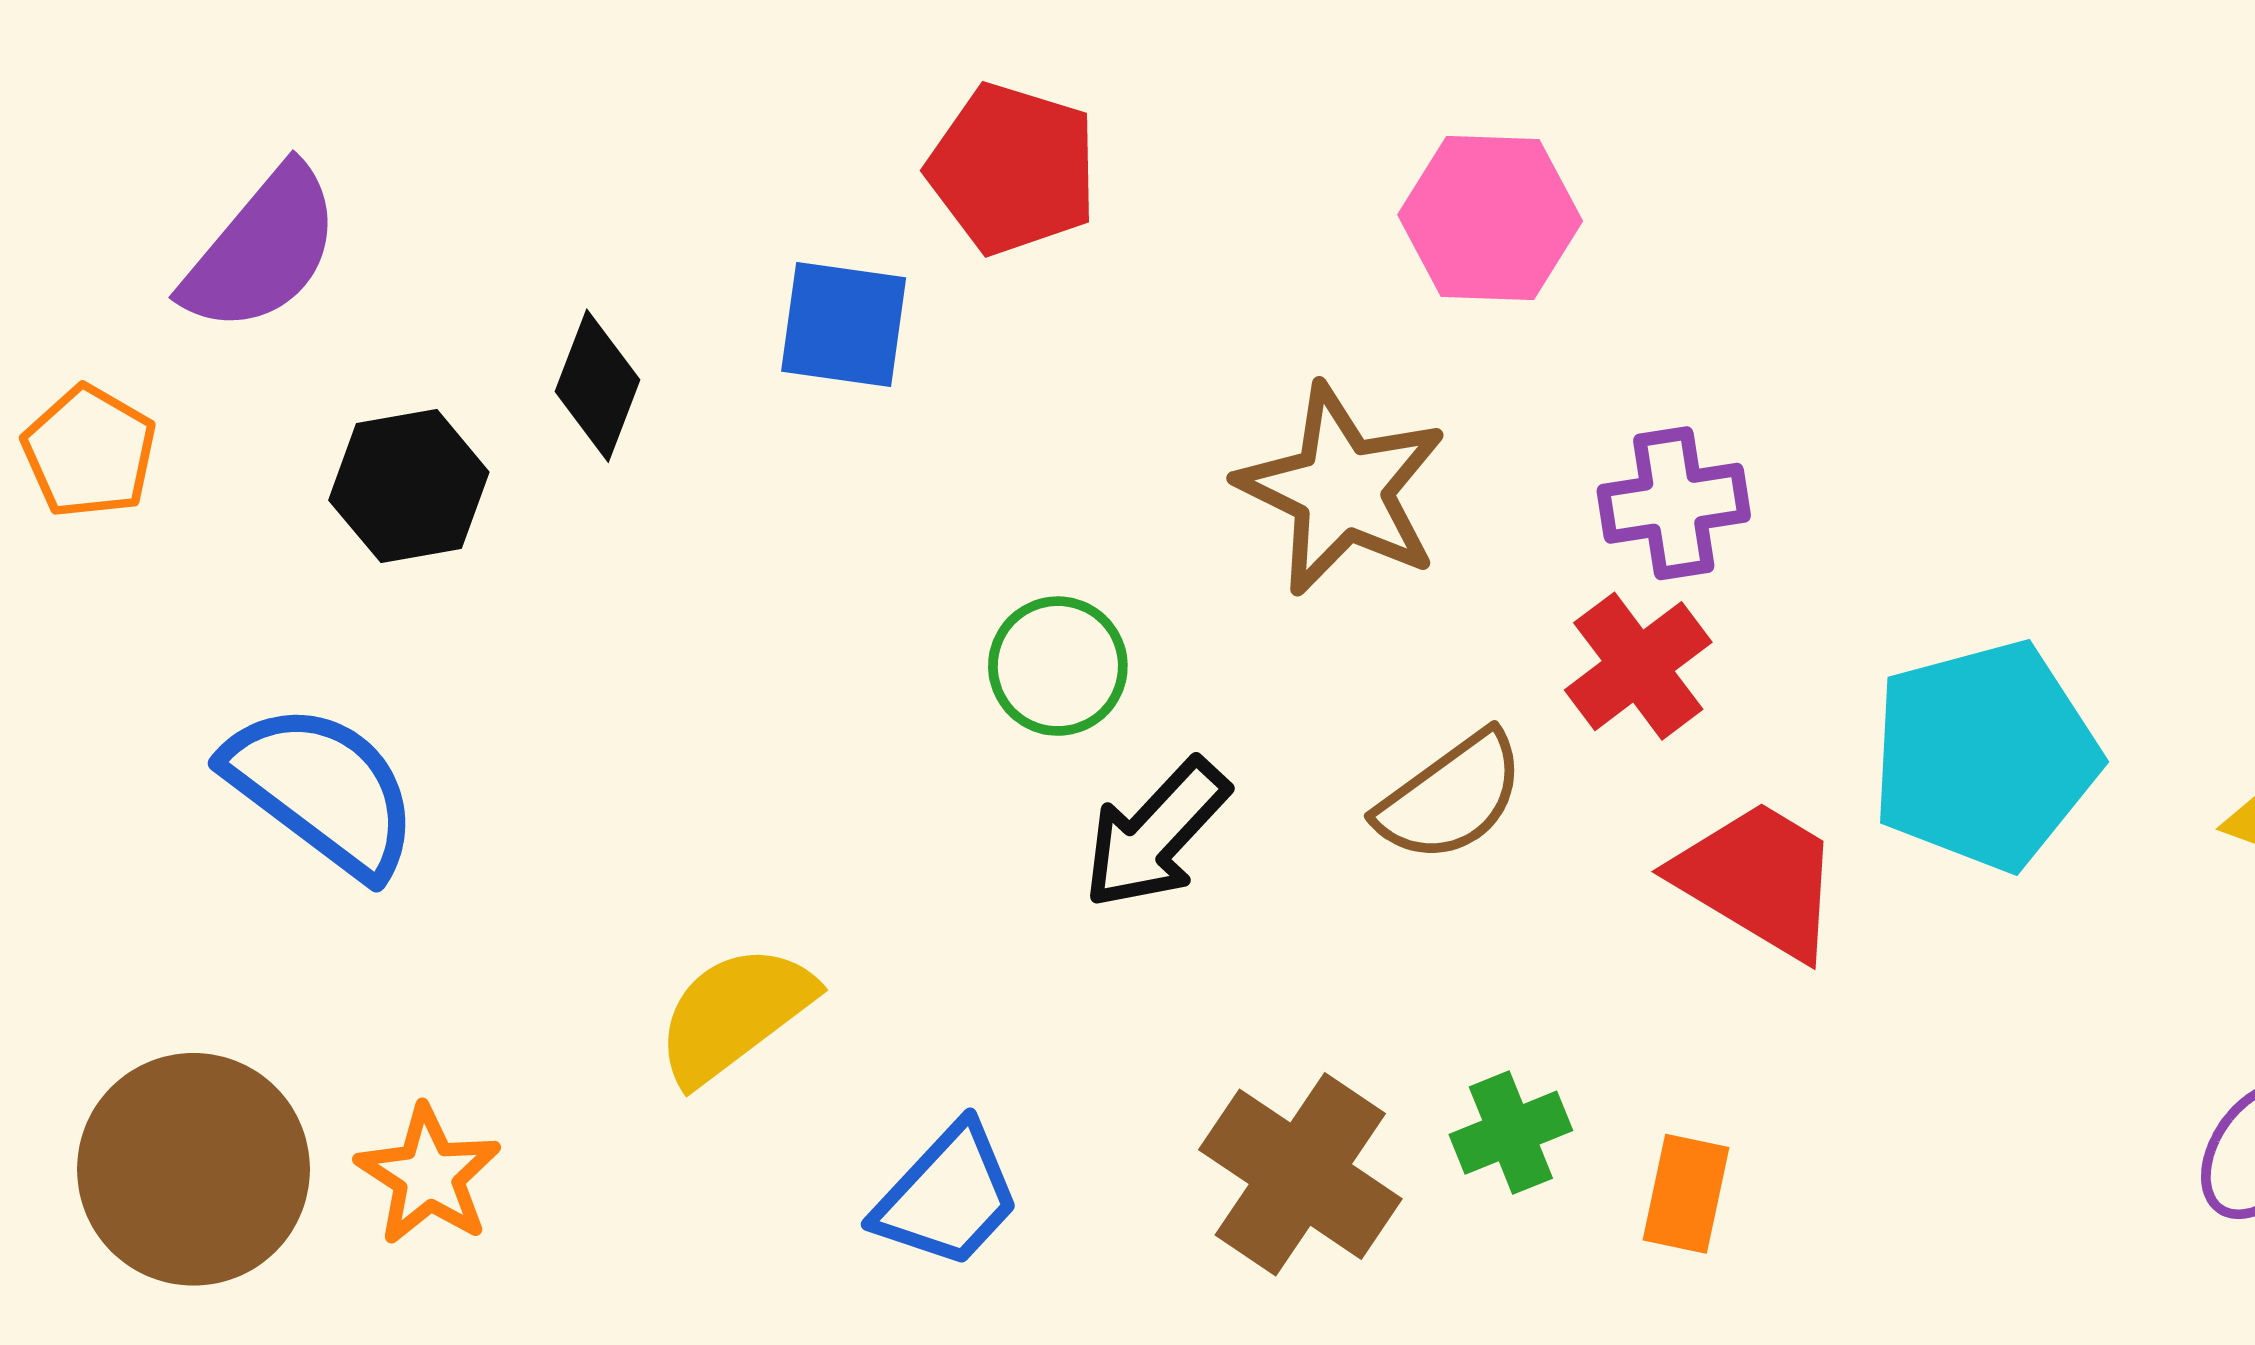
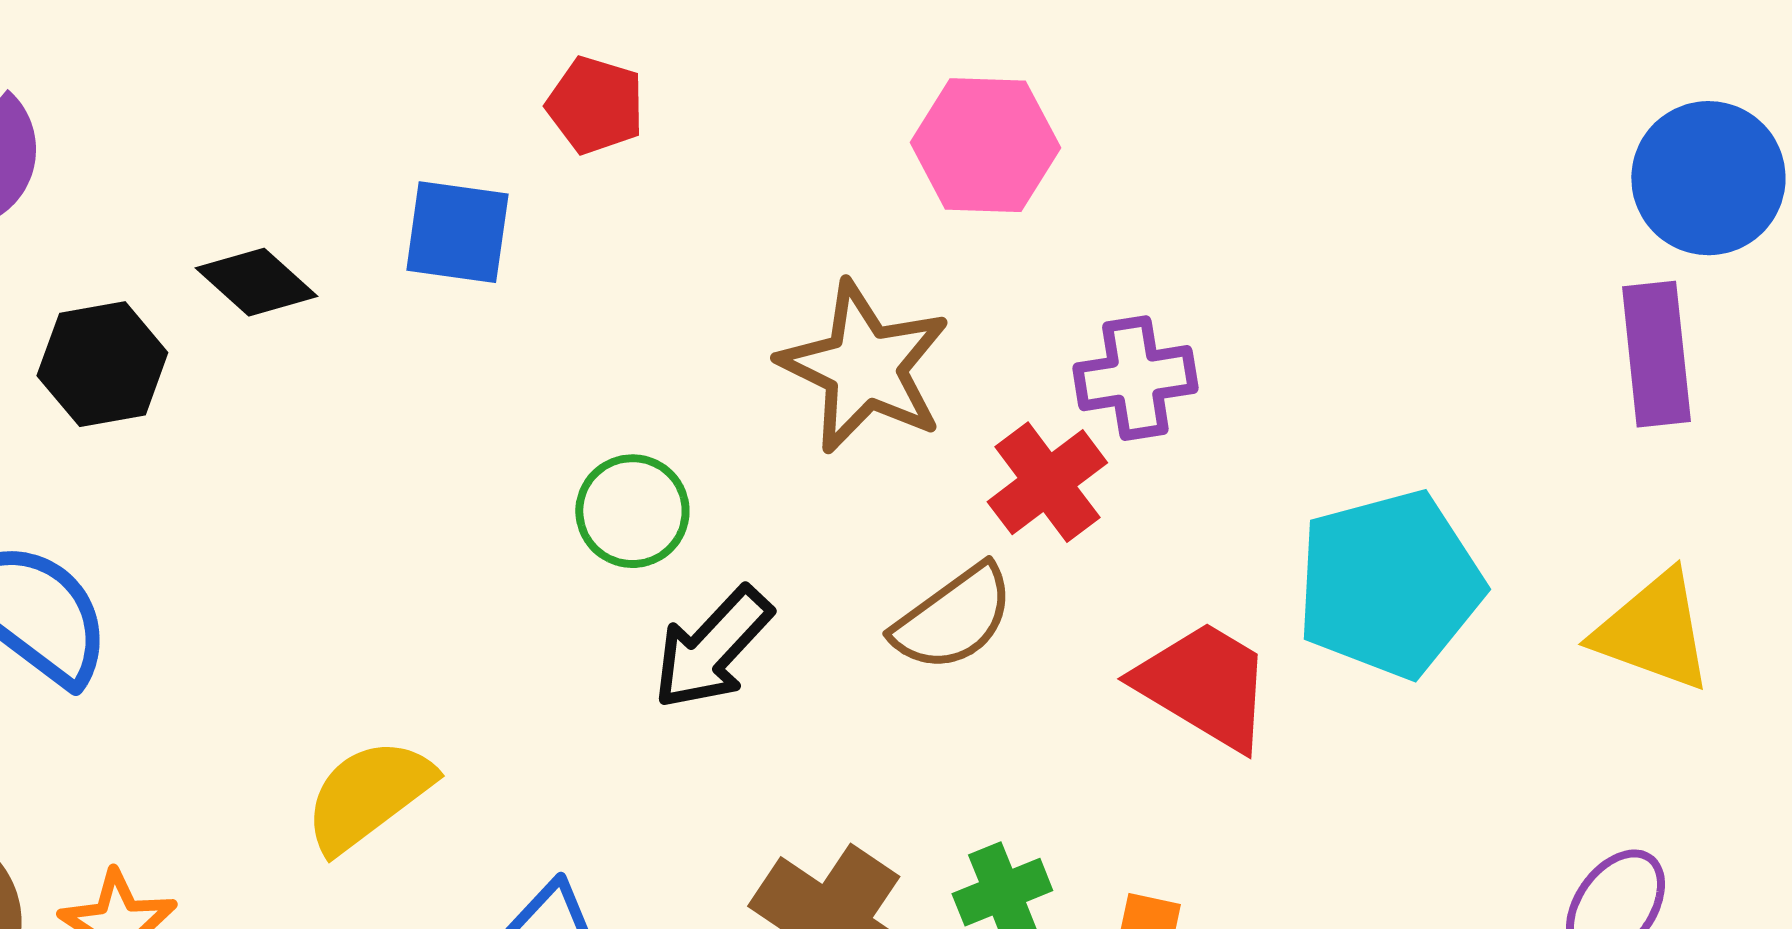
red pentagon: (1013, 169) -> (595, 105), size x0.7
black diamond: (598, 386) -> (256, 282), turned -69
red cross: (1638, 666) -> (1047, 482), moved

